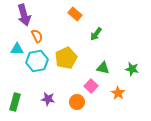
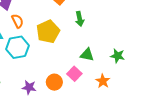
green arrow: (96, 34) -> (80, 19), turned -48
yellow pentagon: (66, 58) -> (48, 32), moved
orange circle: (77, 102) -> (54, 82), moved

